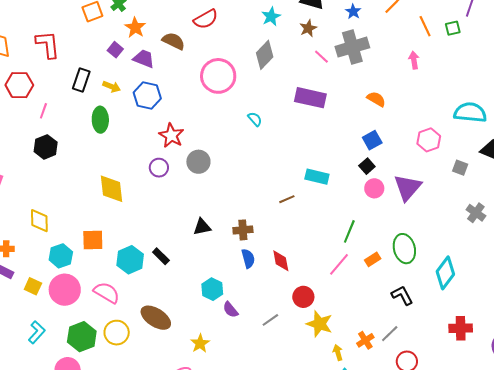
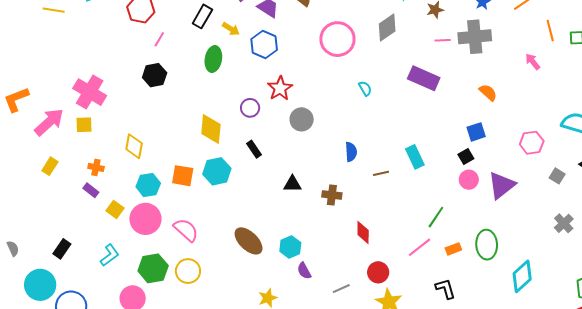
pink line: (321, 57) -> (443, 40), turned -56
pink arrow: (414, 60) -> (533, 62), turned -42
purple circle: (159, 168) -> (250, 108), moved
cyan rectangle: (317, 177) -> (415, 157), turned 40
black rectangle: (161, 256) -> (254, 149), moved
blue semicircle: (248, 259) -> (351, 152), moved
cyan hexagon: (130, 260) -> (217, 171), moved
black L-shape: (402, 295) -> (445, 289), moved
brown ellipse: (156, 318) -> (249, 241), moved

